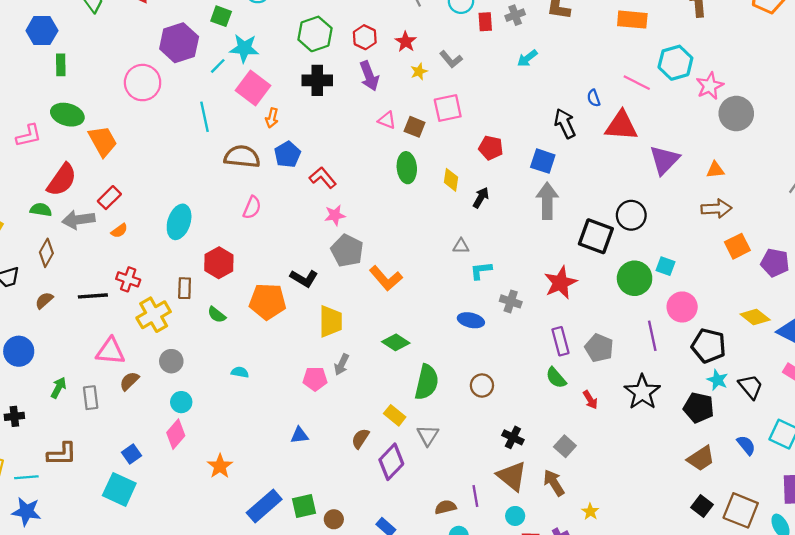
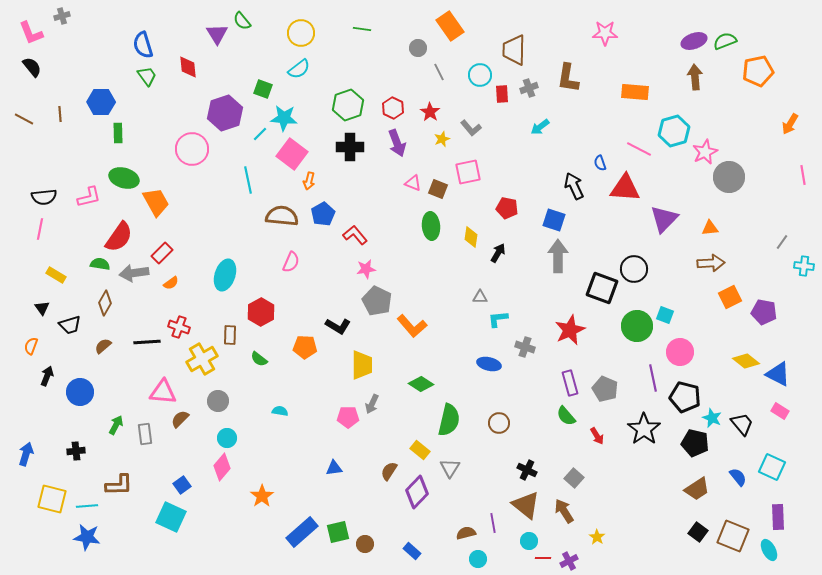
orange pentagon: (267, 301) -> (305, 347), size x0.7
black pentagon: (709, 346) -> (685, 397), moved

